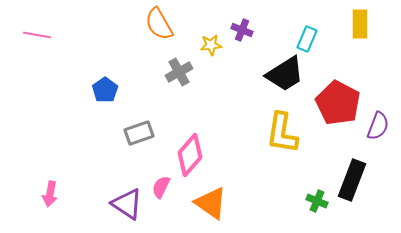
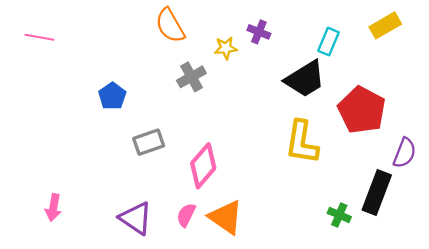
yellow rectangle: (360, 24) -> (385, 25), turned 60
purple semicircle: (378, 126) -> (405, 153), moved
pink semicircle: (161, 187) -> (186, 215), moved

